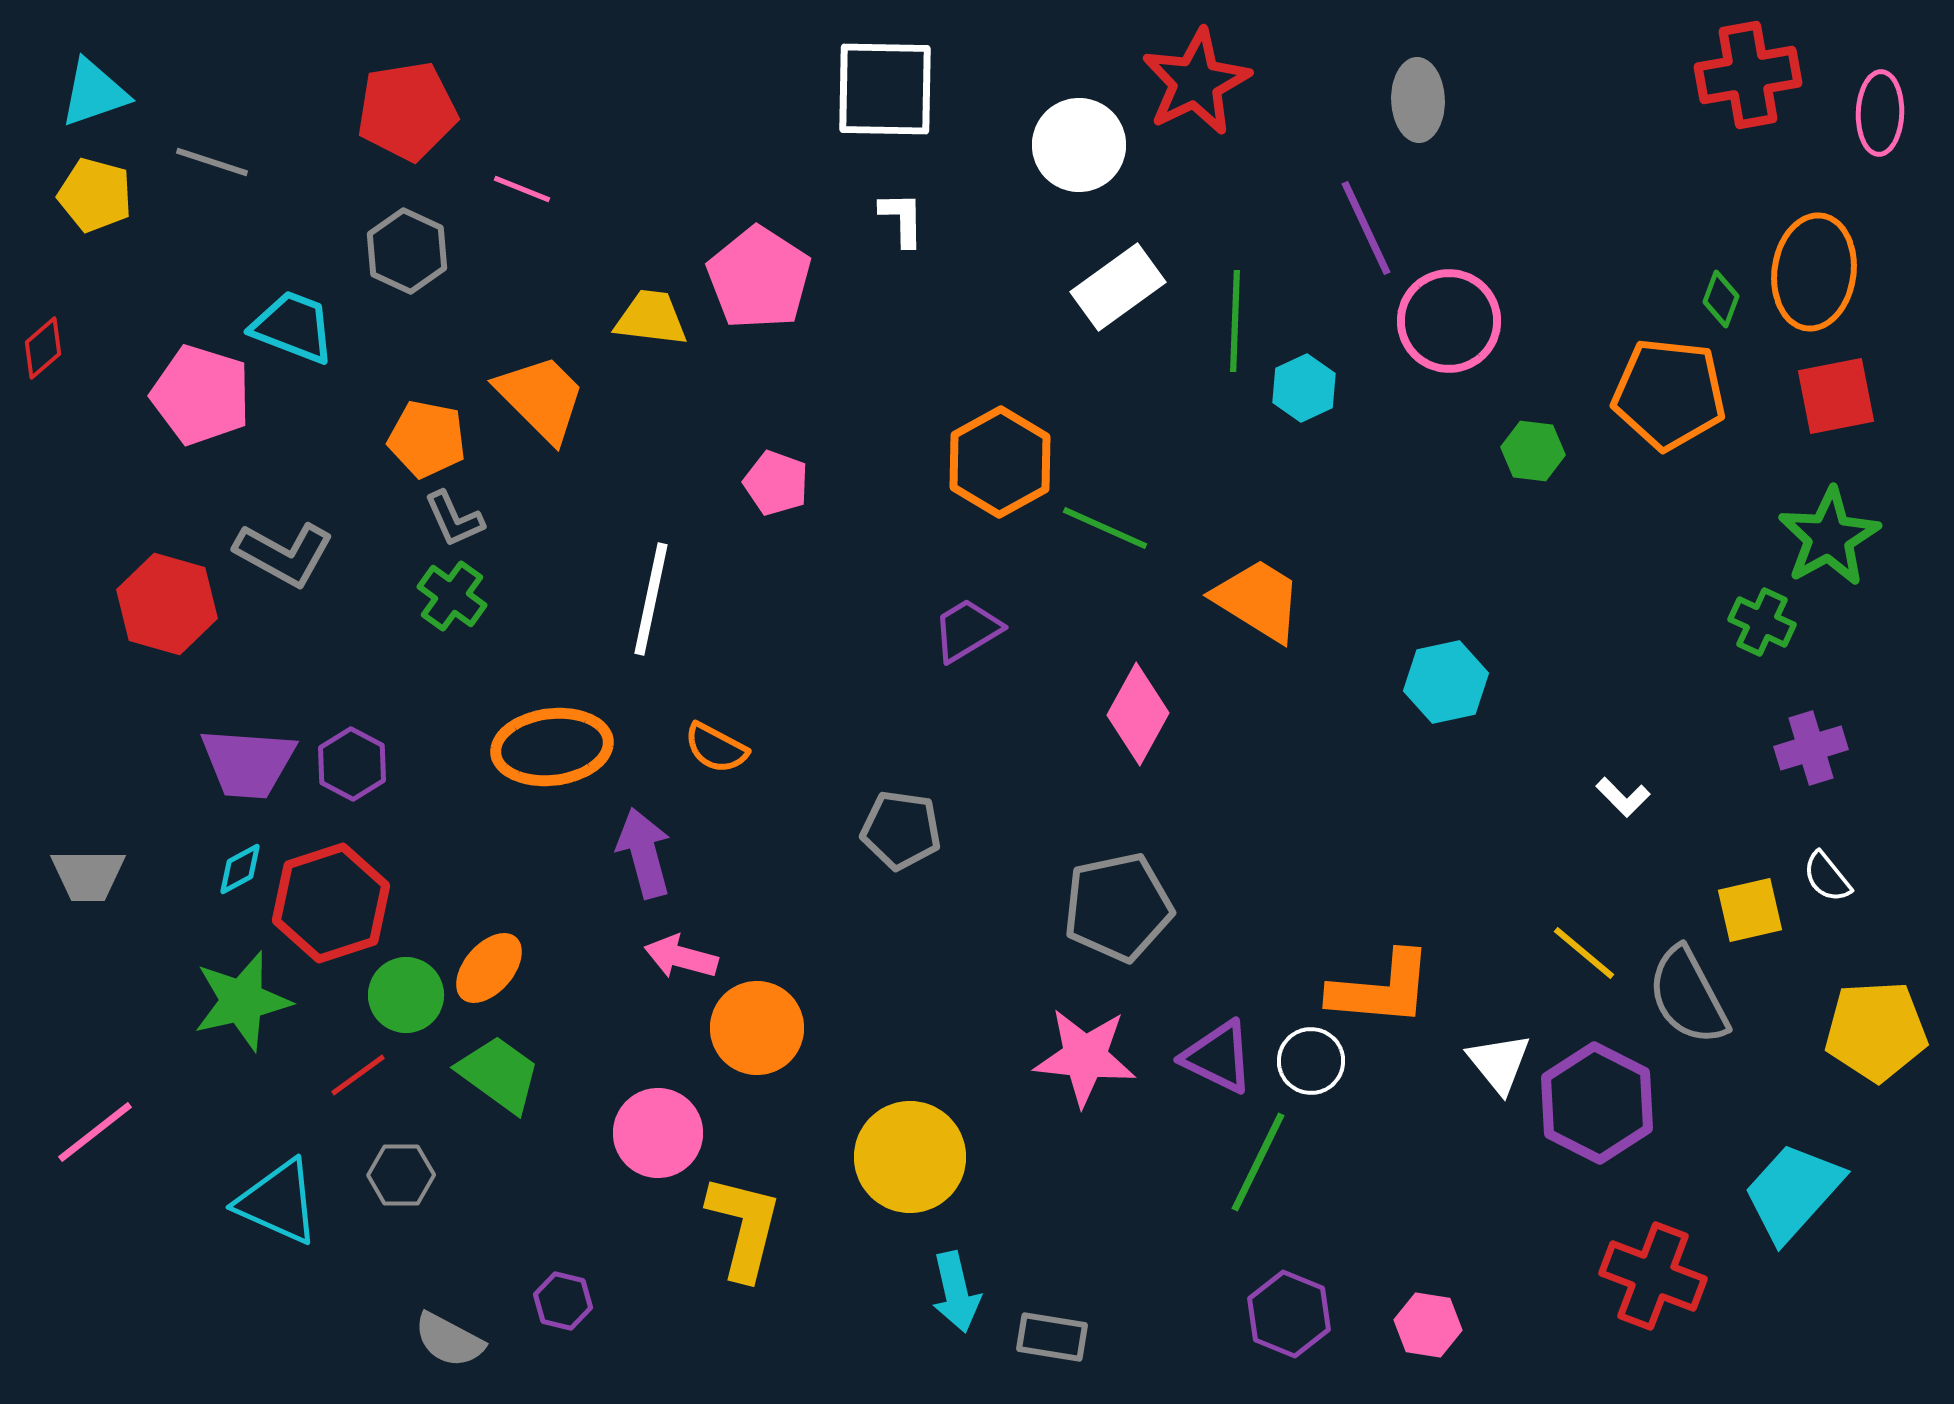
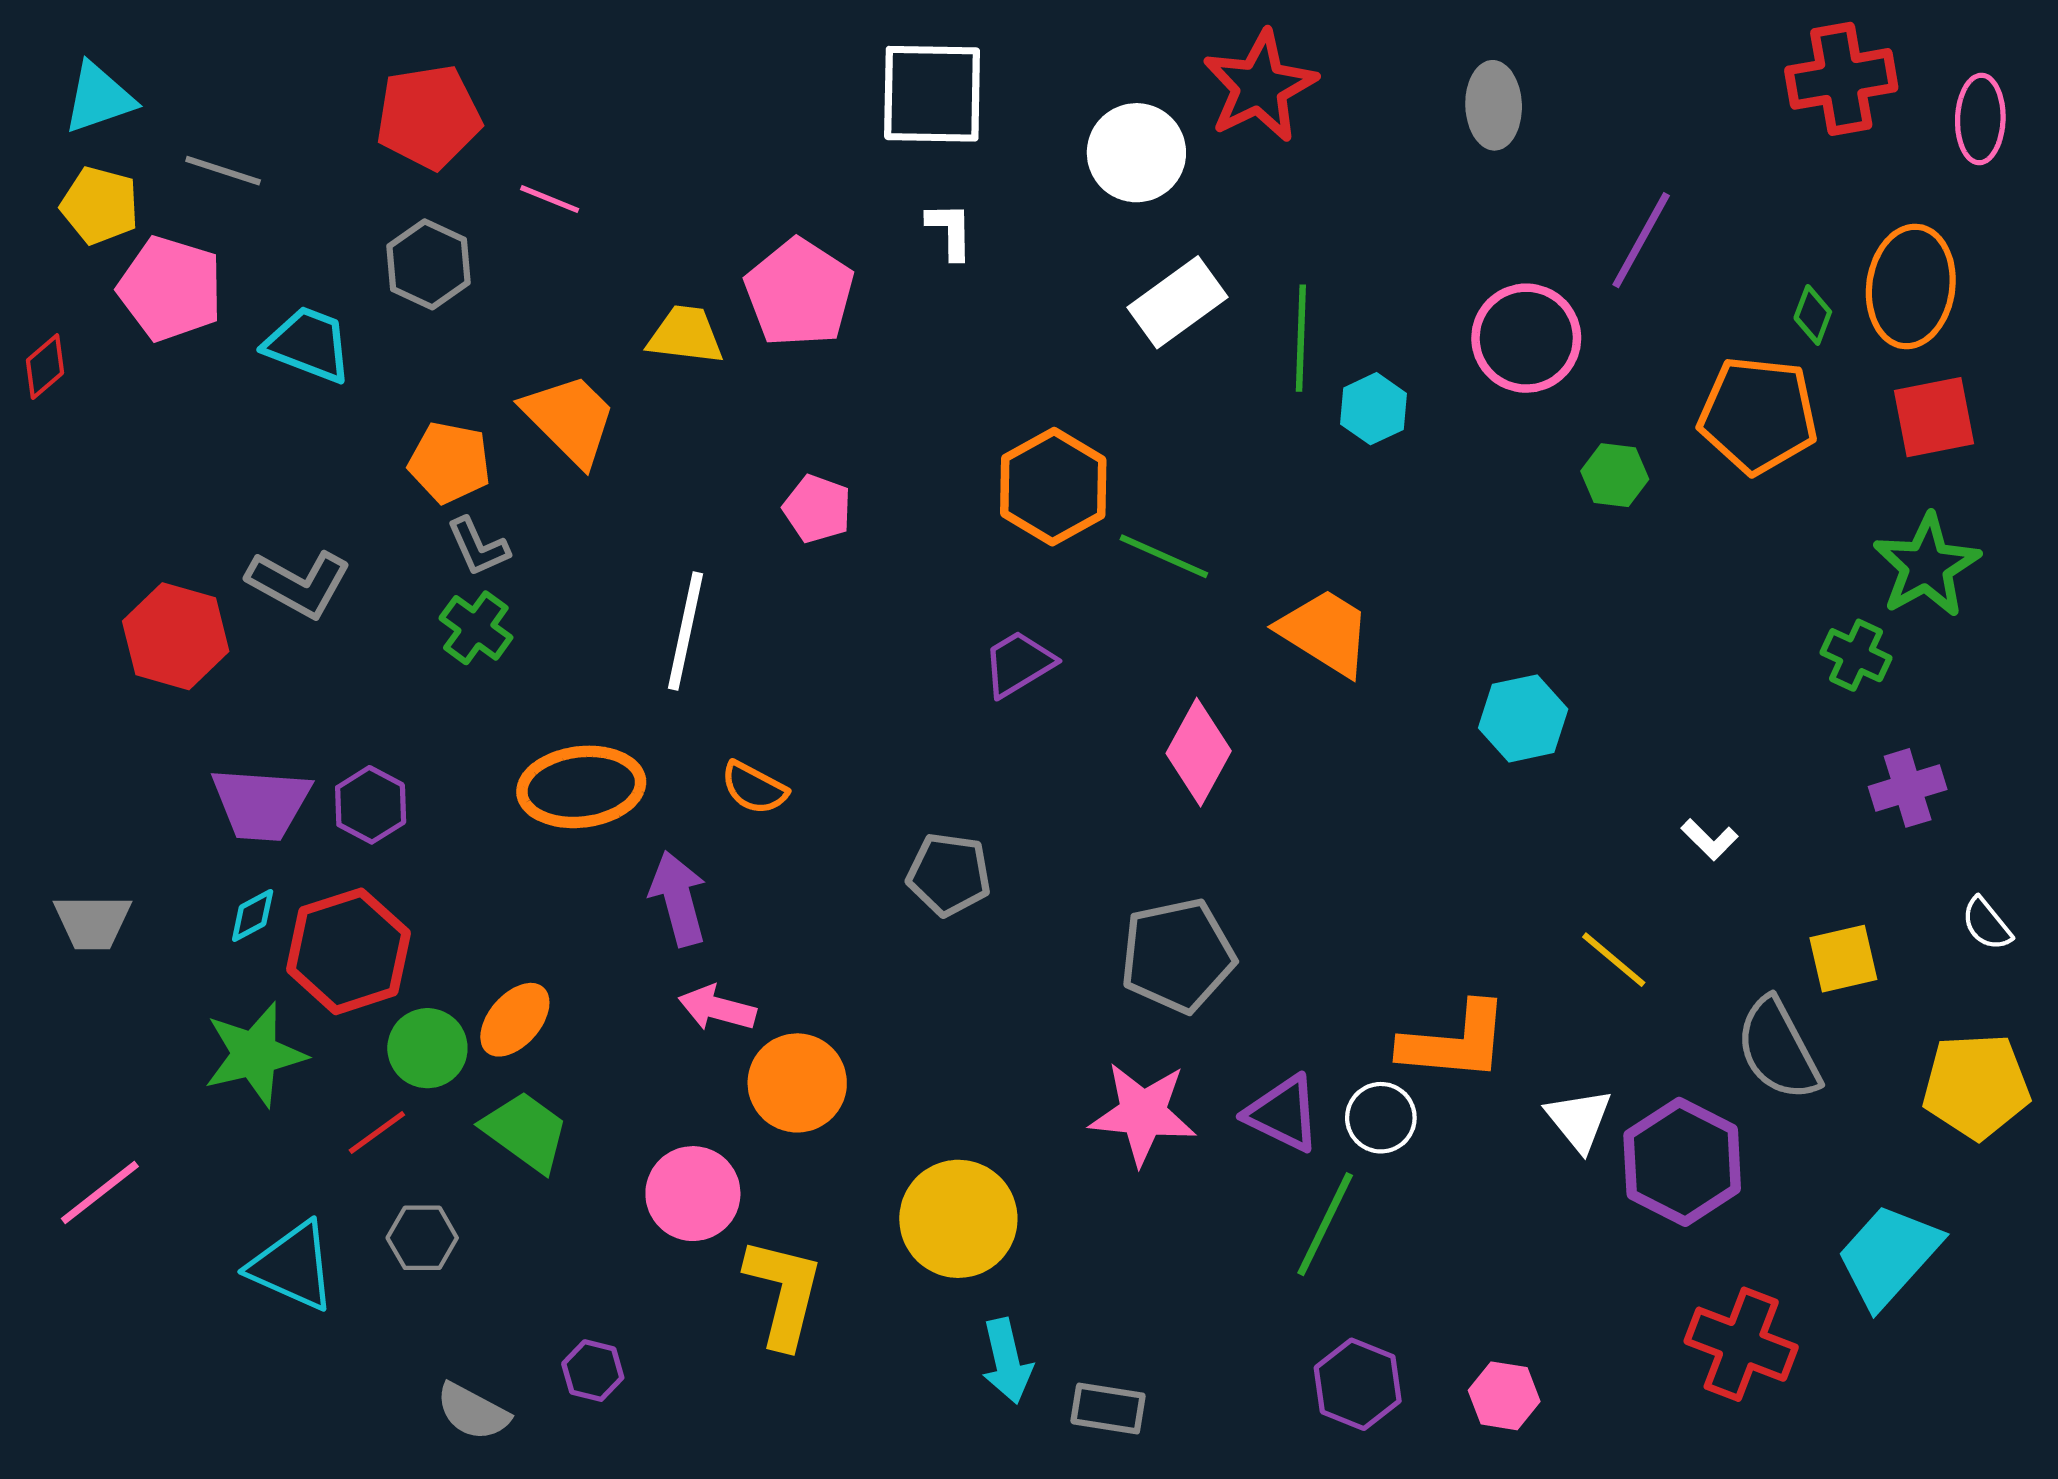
purple line: (1366, 228) -> (1641, 240), moved, turned 54
pink pentagon: (201, 395) -> (170, 289), moved
white semicircle: (1827, 877) -> (1987, 924), moved
yellow line: (1584, 953) -> (1614, 960), moved

